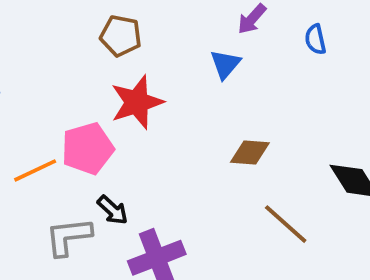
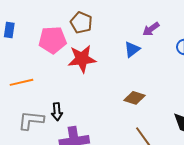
pink pentagon: (88, 149) -> (53, 40), moved
black arrow: (113, 210) -> (57, 112), turned 30

